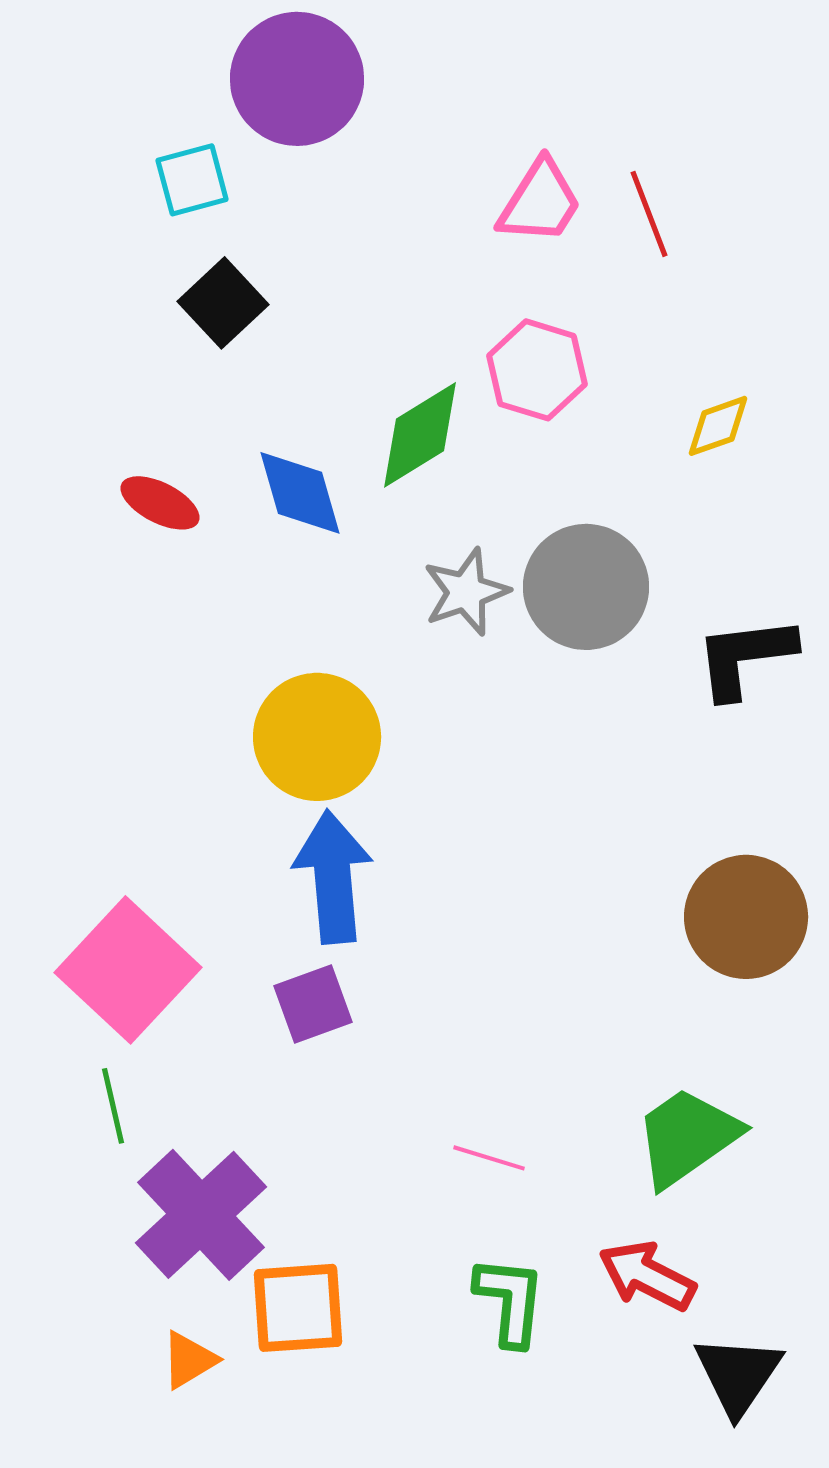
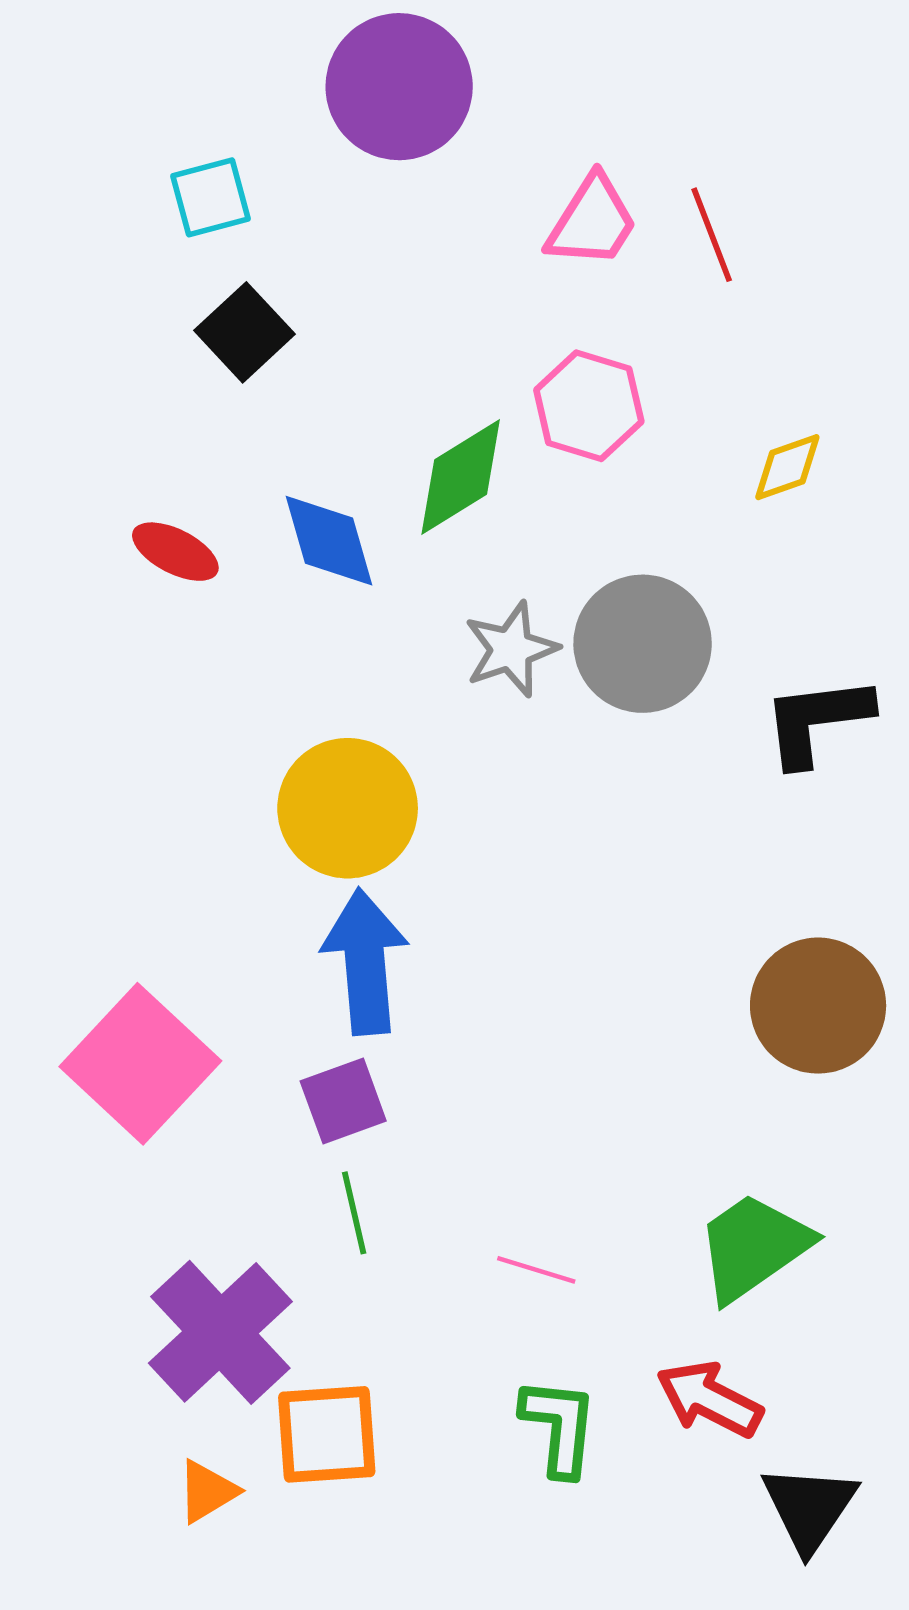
purple circle: (297, 79) -> (399, 87), moved
green line: (113, 1106) -> (354, 1213), moved

